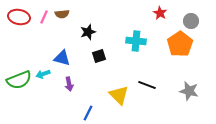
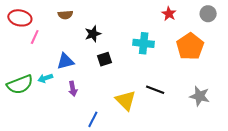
pink line: (44, 17) -> (35, 37), moved
gray circle: (191, 21) -> (208, 14), moved
blue triangle: (62, 58) -> (65, 61), turned -30

